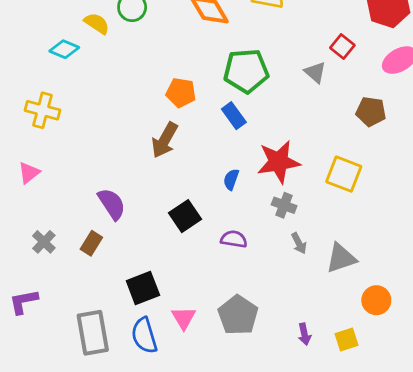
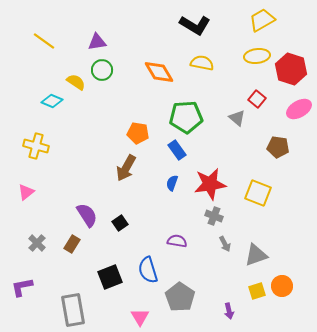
blue semicircle: (231, 179) -> (172, 183), moved
black square: (185, 216) -> (120, 223), moved, size x0.7
pink triangle: (184, 318) -> (140, 317), moved
blue semicircle: (144, 336) -> (148, 270), moved
yellow square: (346, 340) -> (257, 291), moved

